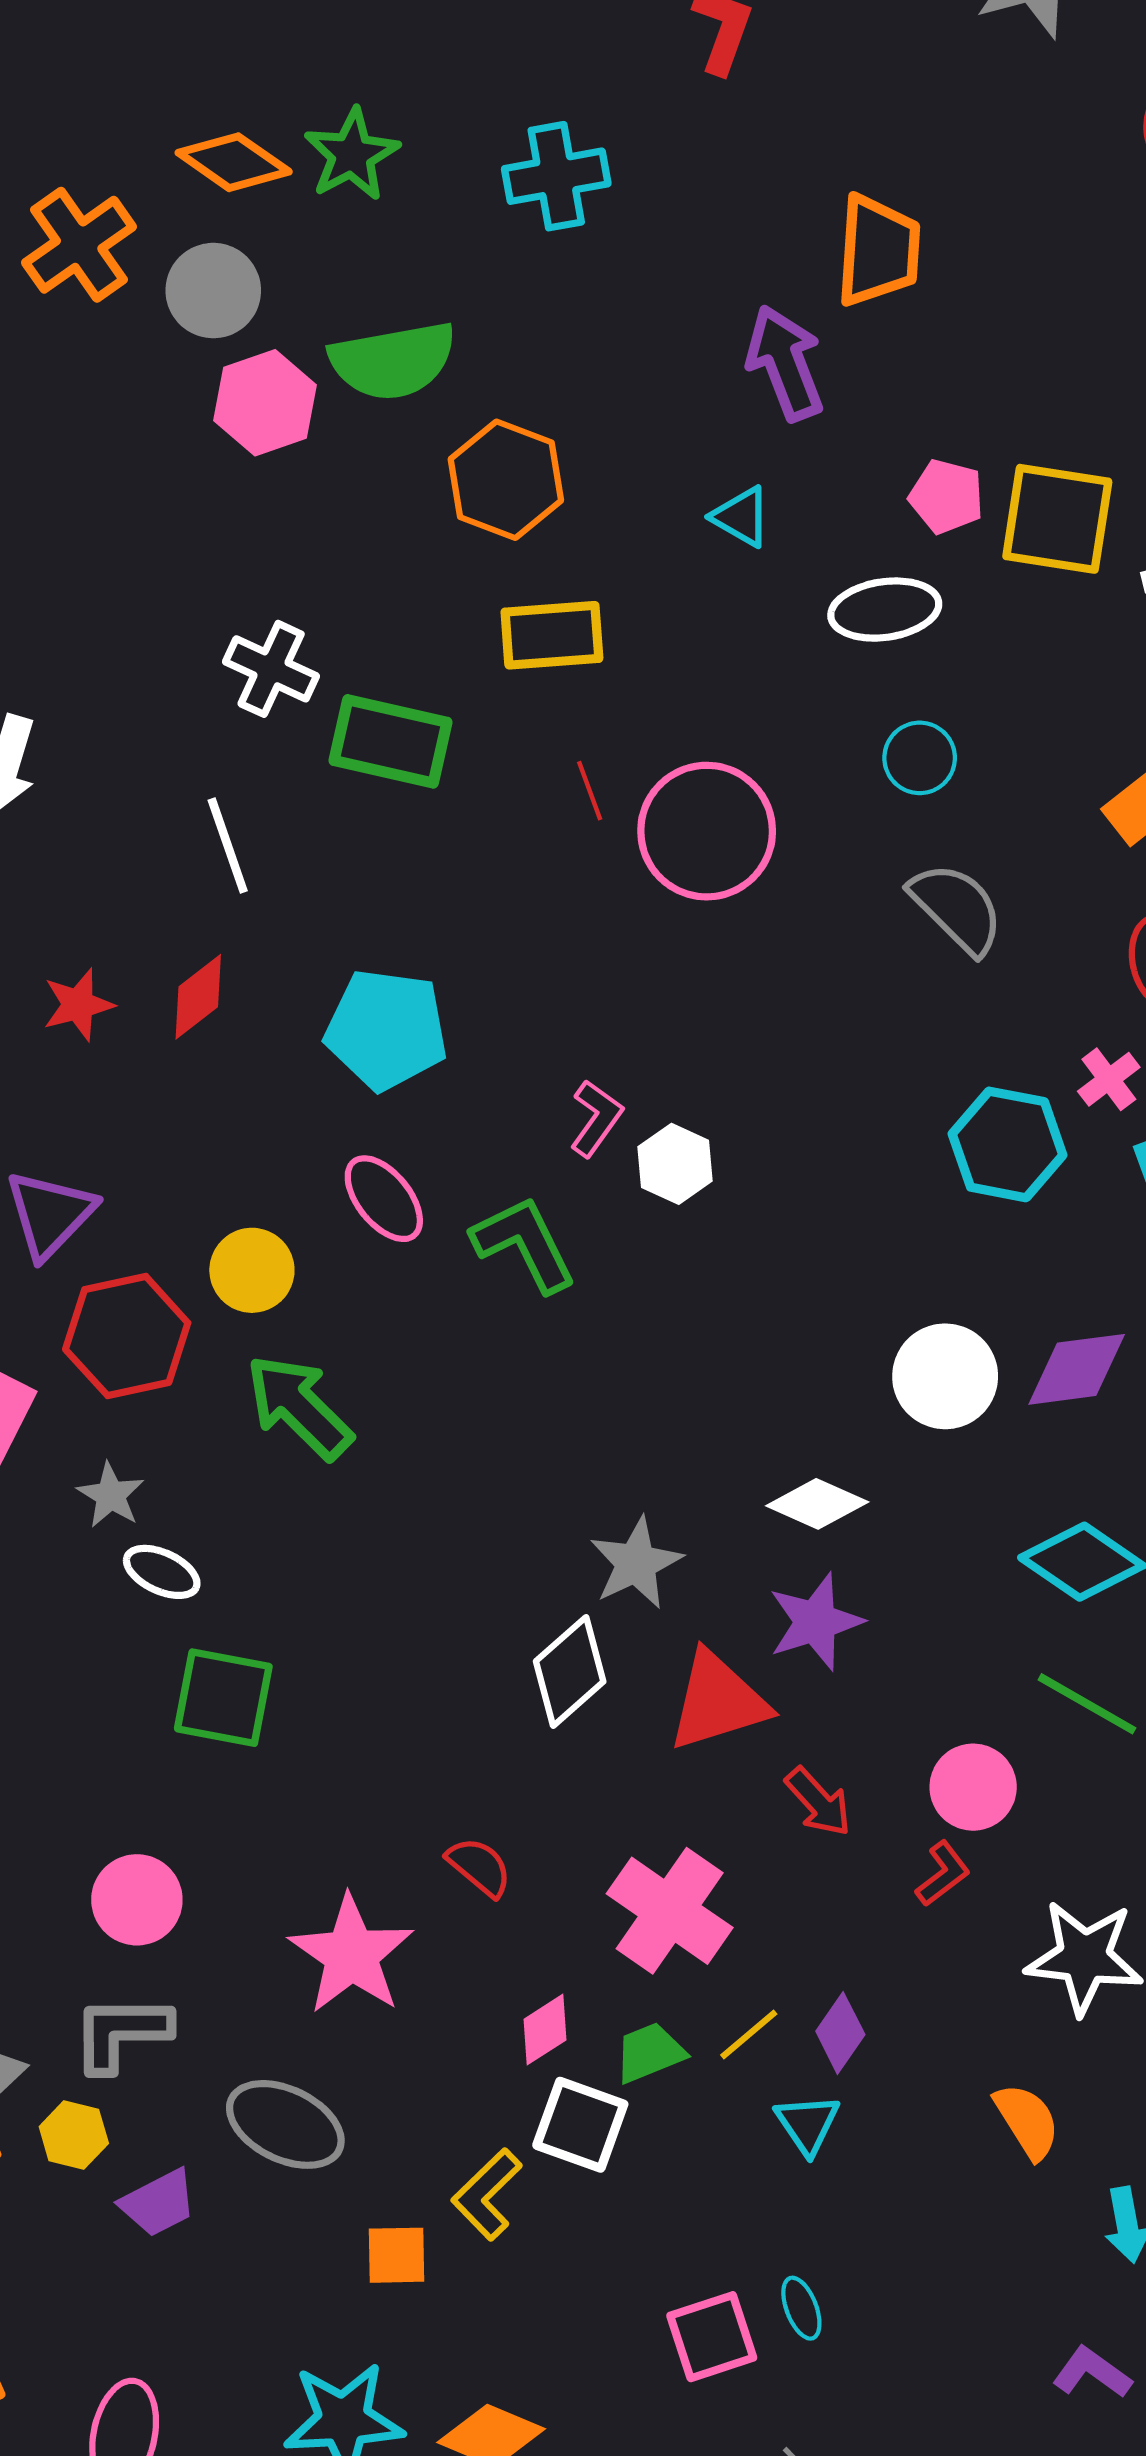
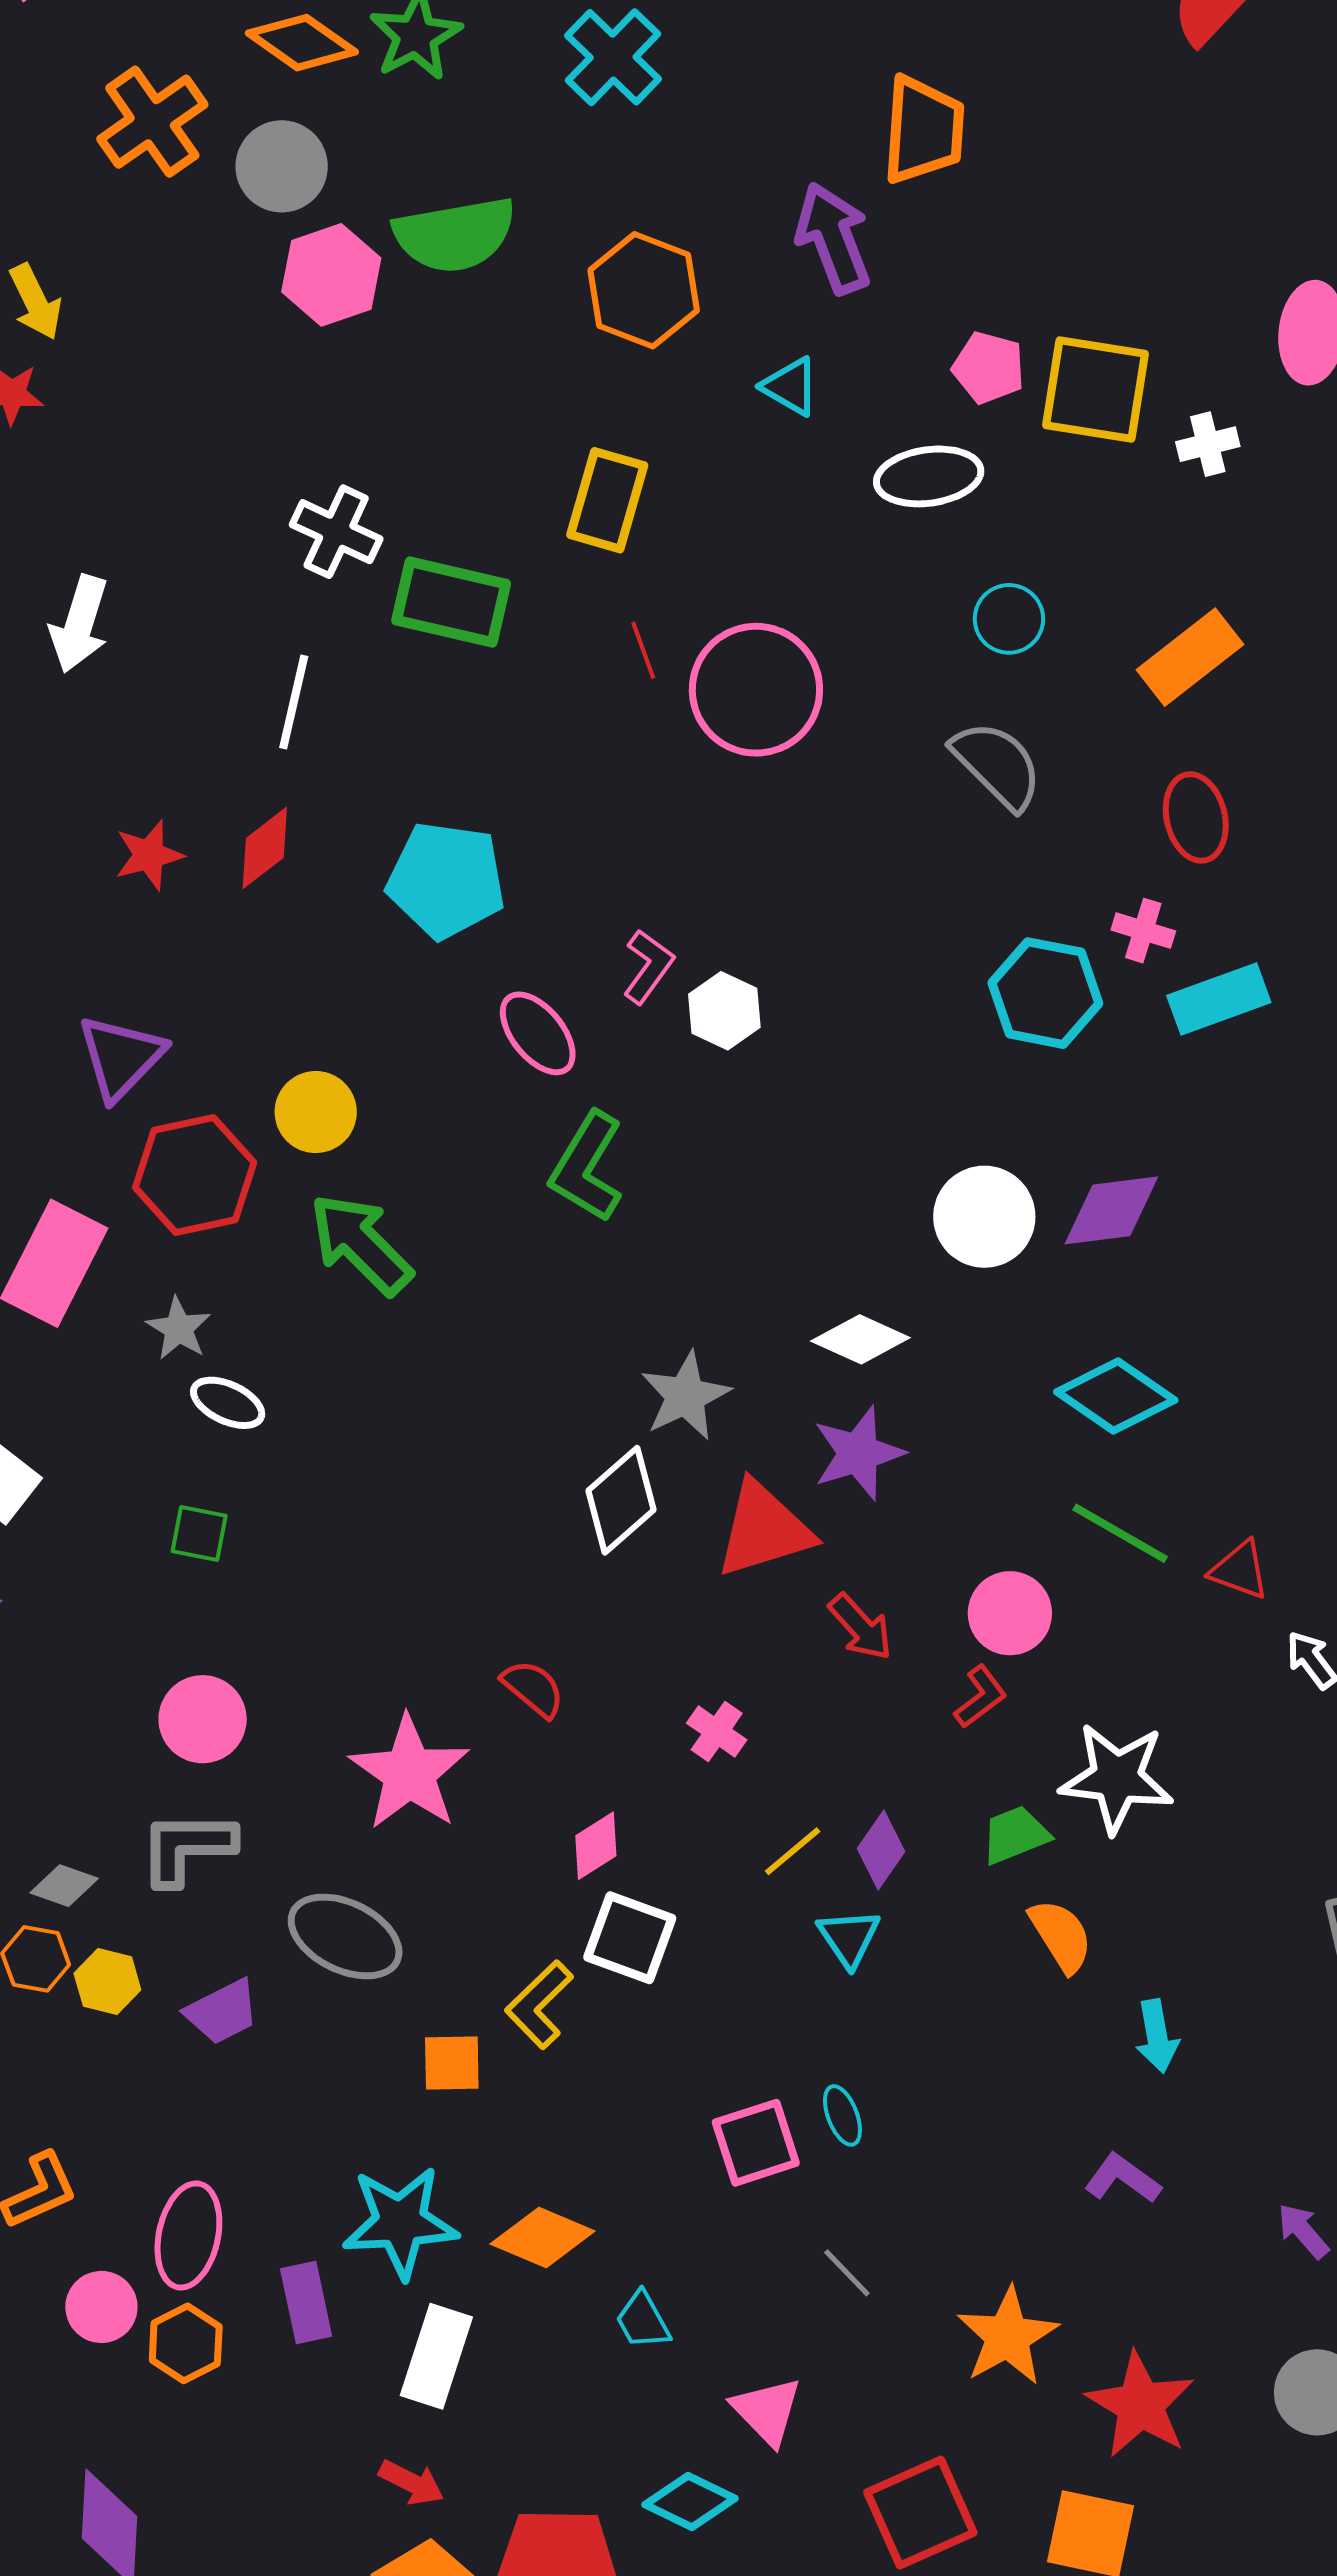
cyan cross: (556, 176) -> (613, 57), turned -36
orange hexagon: (506, 480) -> (644, 290), moved
yellow rectangle: (552, 635) -> (607, 500), turned -70
cyan circle: (920, 758) -> (1009, 619), moved
white line: (228, 846) -> (294, 702), turned 32
pink cross: (1109, 1079) -> (1143, 931), turned -36
pink ellipse: (384, 1199) -> (538, 1033), moved
green L-shape: (524, 1244) -> (587, 1167), moved, turned -123
green square: (223, 1698) -> (199, 1534), moved, size x0.6
pink cross: (670, 1911) -> (717, 1732), size x0.5
green trapezoid: (650, 2053) -> (1015, 1835), moved
yellow hexagon: (74, 2135) -> (107, 1982), moved

